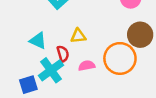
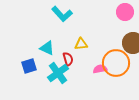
pink semicircle: (87, 66) -> (100, 69), moved
blue square: (28, 85) -> (29, 66), moved

